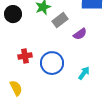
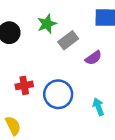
cyan arrow: (84, 73) -> (98, 107), turned -56

